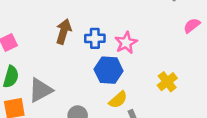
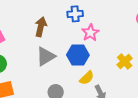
blue cross: (95, 38) -> (75, 14), moved
gray triangle: (40, 90) -> (46, 56), moved

